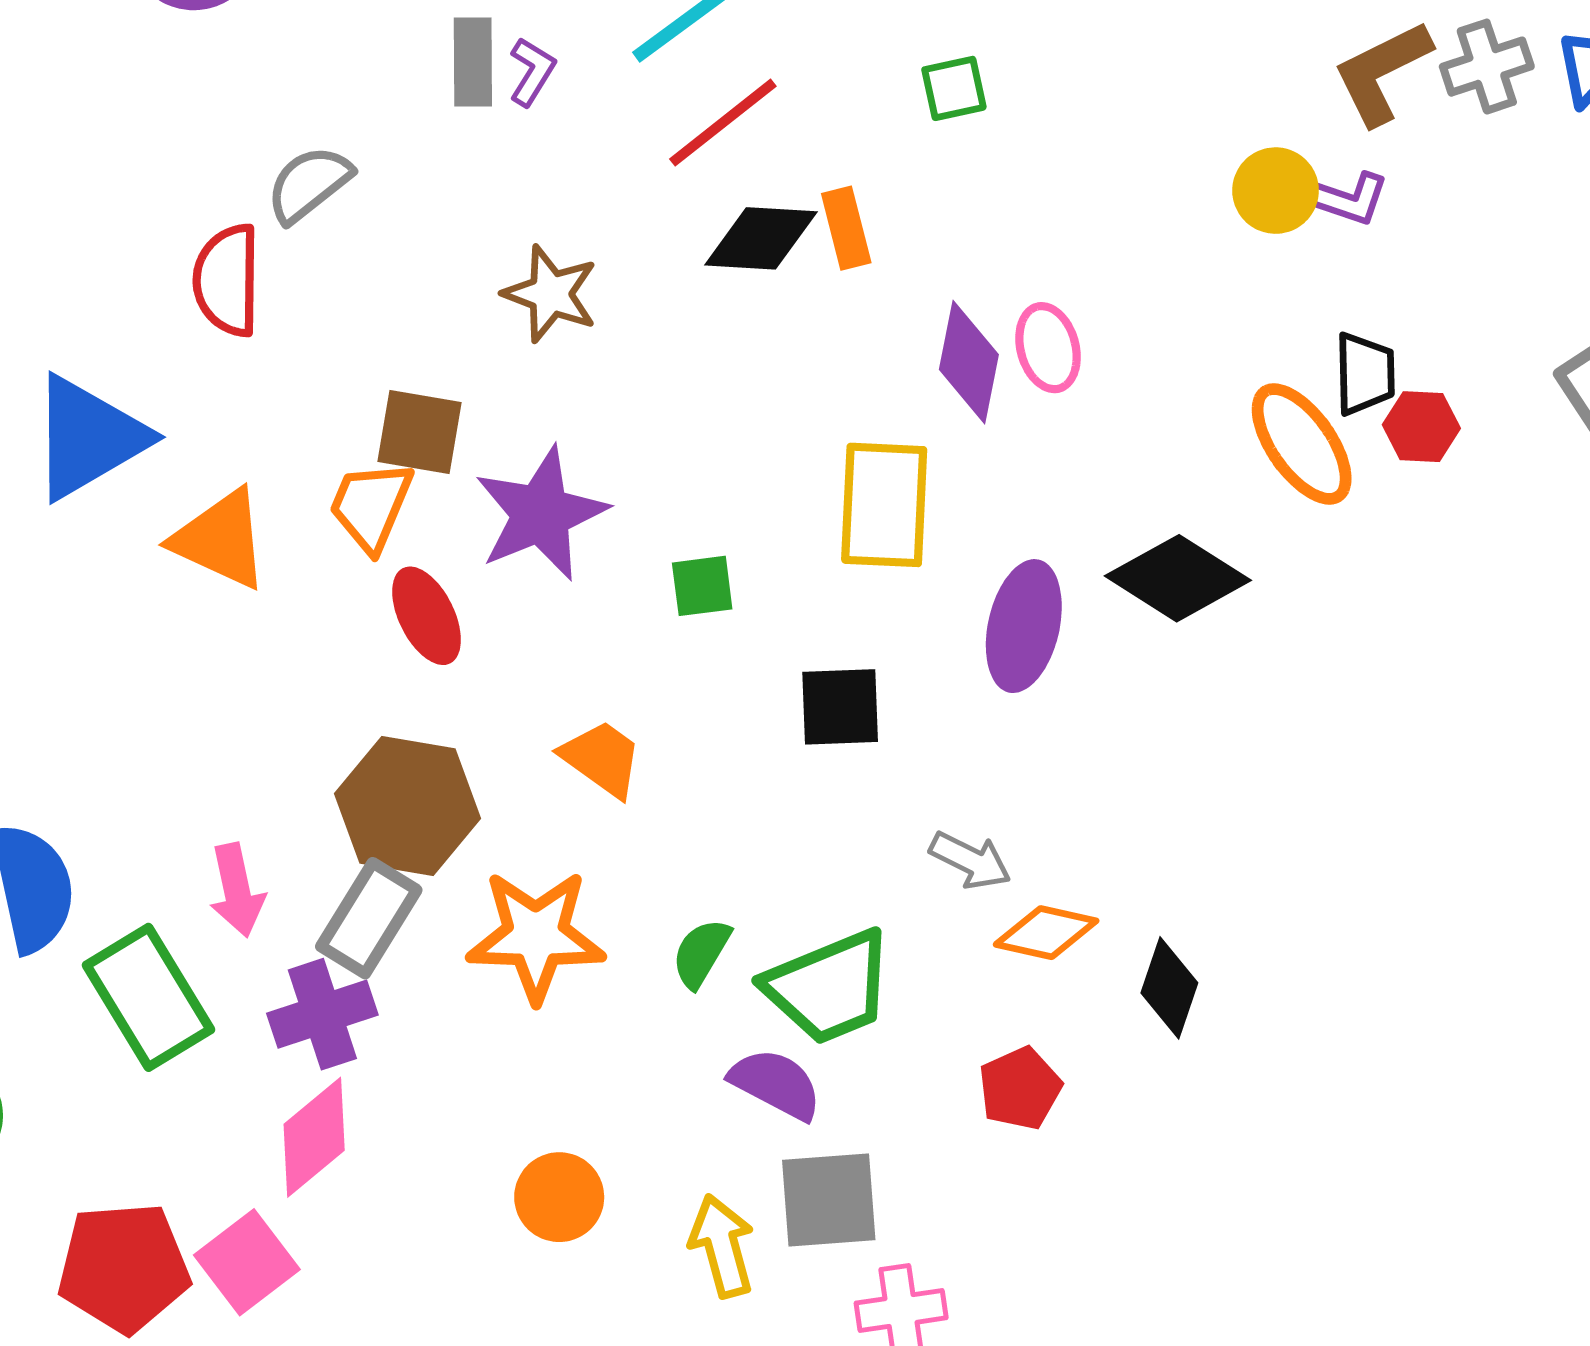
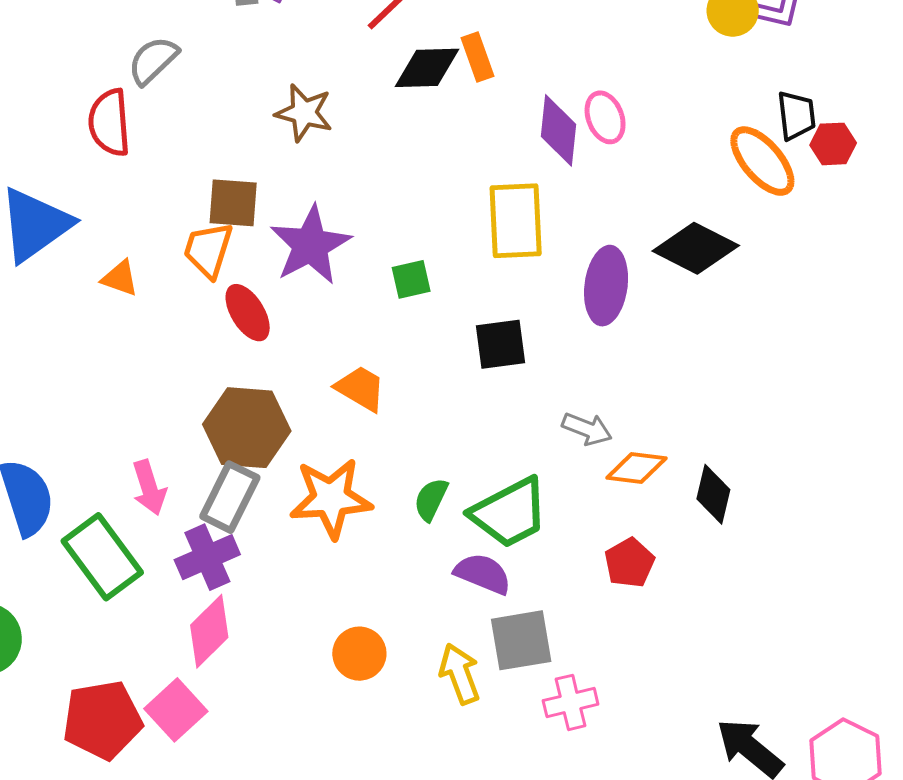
orange triangle: (221, 539) -> (120, 278), size x0.6

